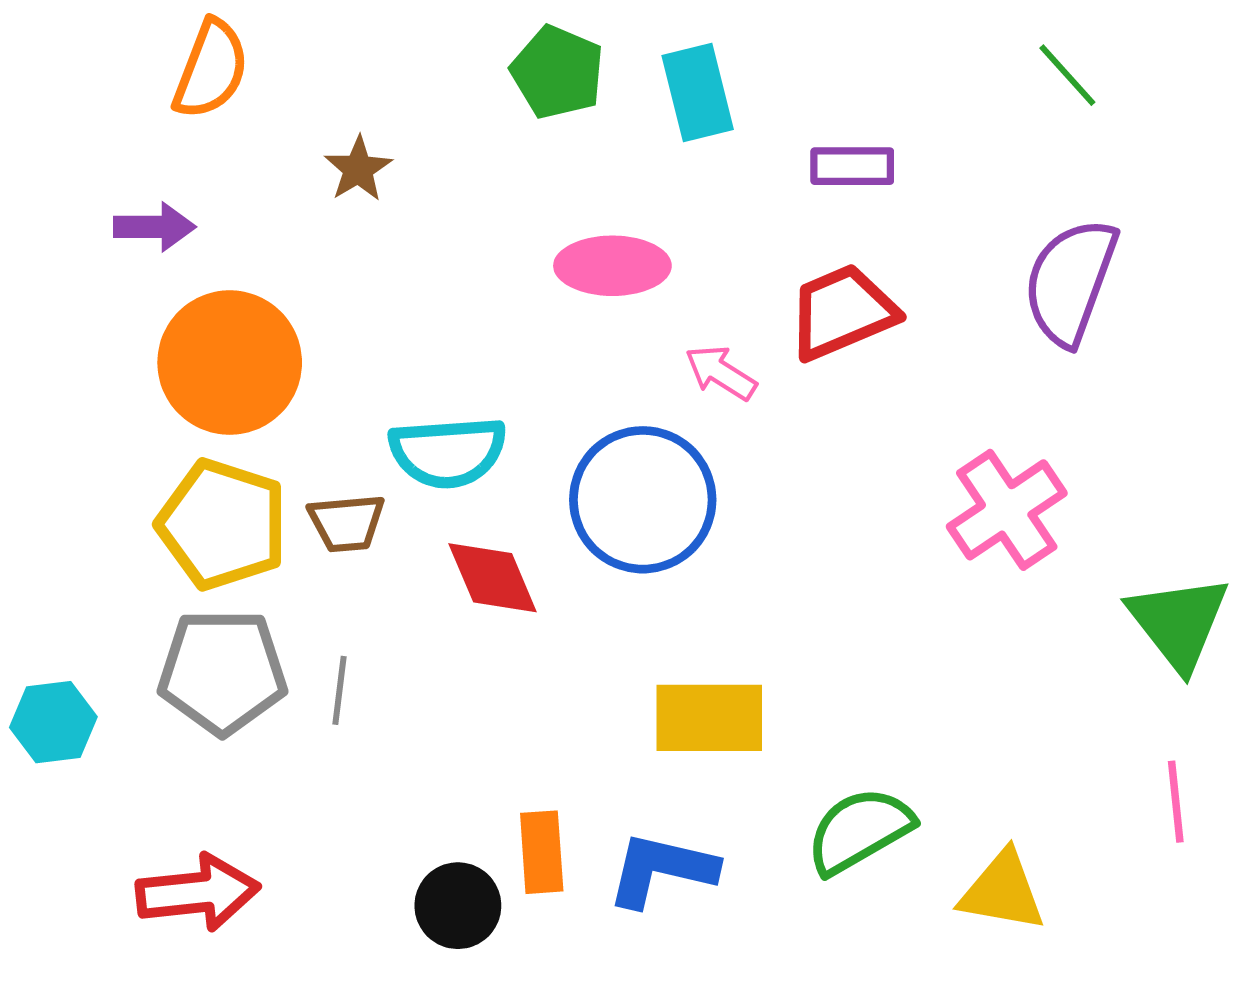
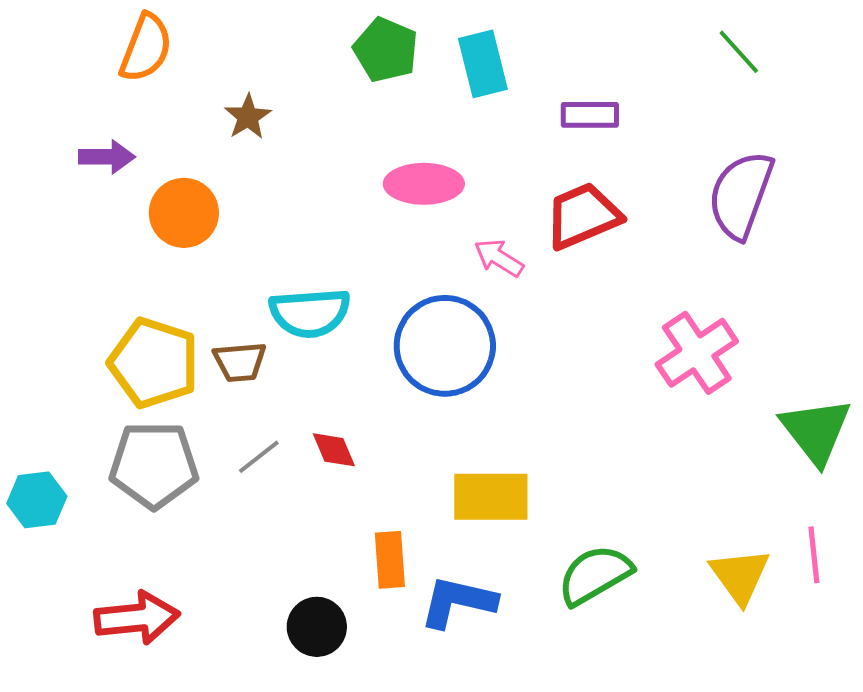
orange circle: (230, 363) -> (184, 213), moved, size x0.7
red diamond: (493, 578) -> (334, 450), moved, size x0.7
gray line: (339, 690) -> (259, 457), moved, turned 45
orange rectangle: (542, 852) -> (390, 560), moved
yellow triangle: (1002, 891) -> (740, 576), moved, turned 44

